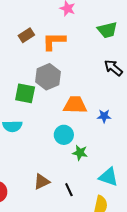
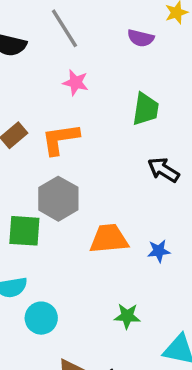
green trapezoid: (107, 30) -> (146, 109), turned -60
cyan circle: (64, 135) -> (41, 318), moved

